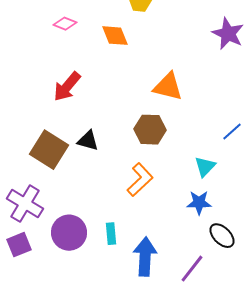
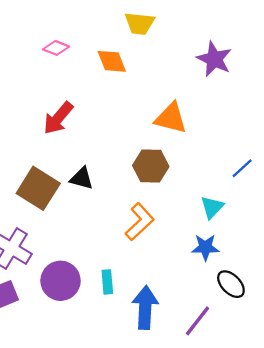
purple star: (228, 34) -> (214, 59), moved

